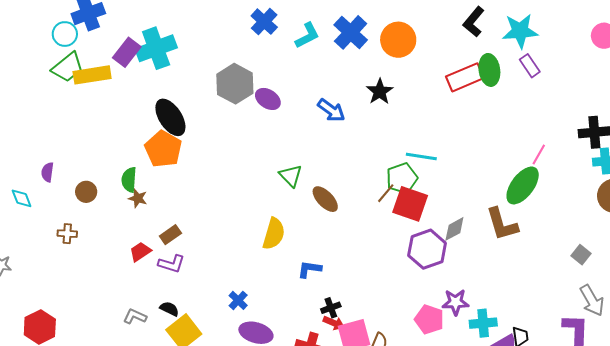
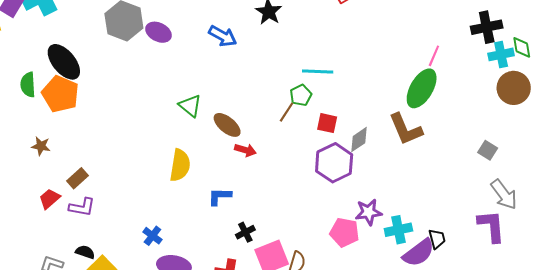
green pentagon: (402, 178) -> (301, 95), size x0.7
green semicircle: (129, 180) -> (28, 85), moved
red square: (410, 204) -> (327, 123), moved, size x0.6
red arrow: (334, 323) -> (245, 150), moved

